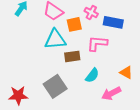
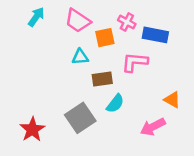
cyan triangle: (55, 39) -> (80, 57), size x0.6
cyan semicircle: (92, 75) -> (115, 104), moved
red star: (18, 95) -> (32, 129), turned -30

